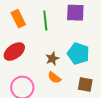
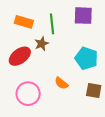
orange rectangle: (18, 19) -> (24, 22), turned -48
brown star: (52, 59) -> (42, 44), moved

